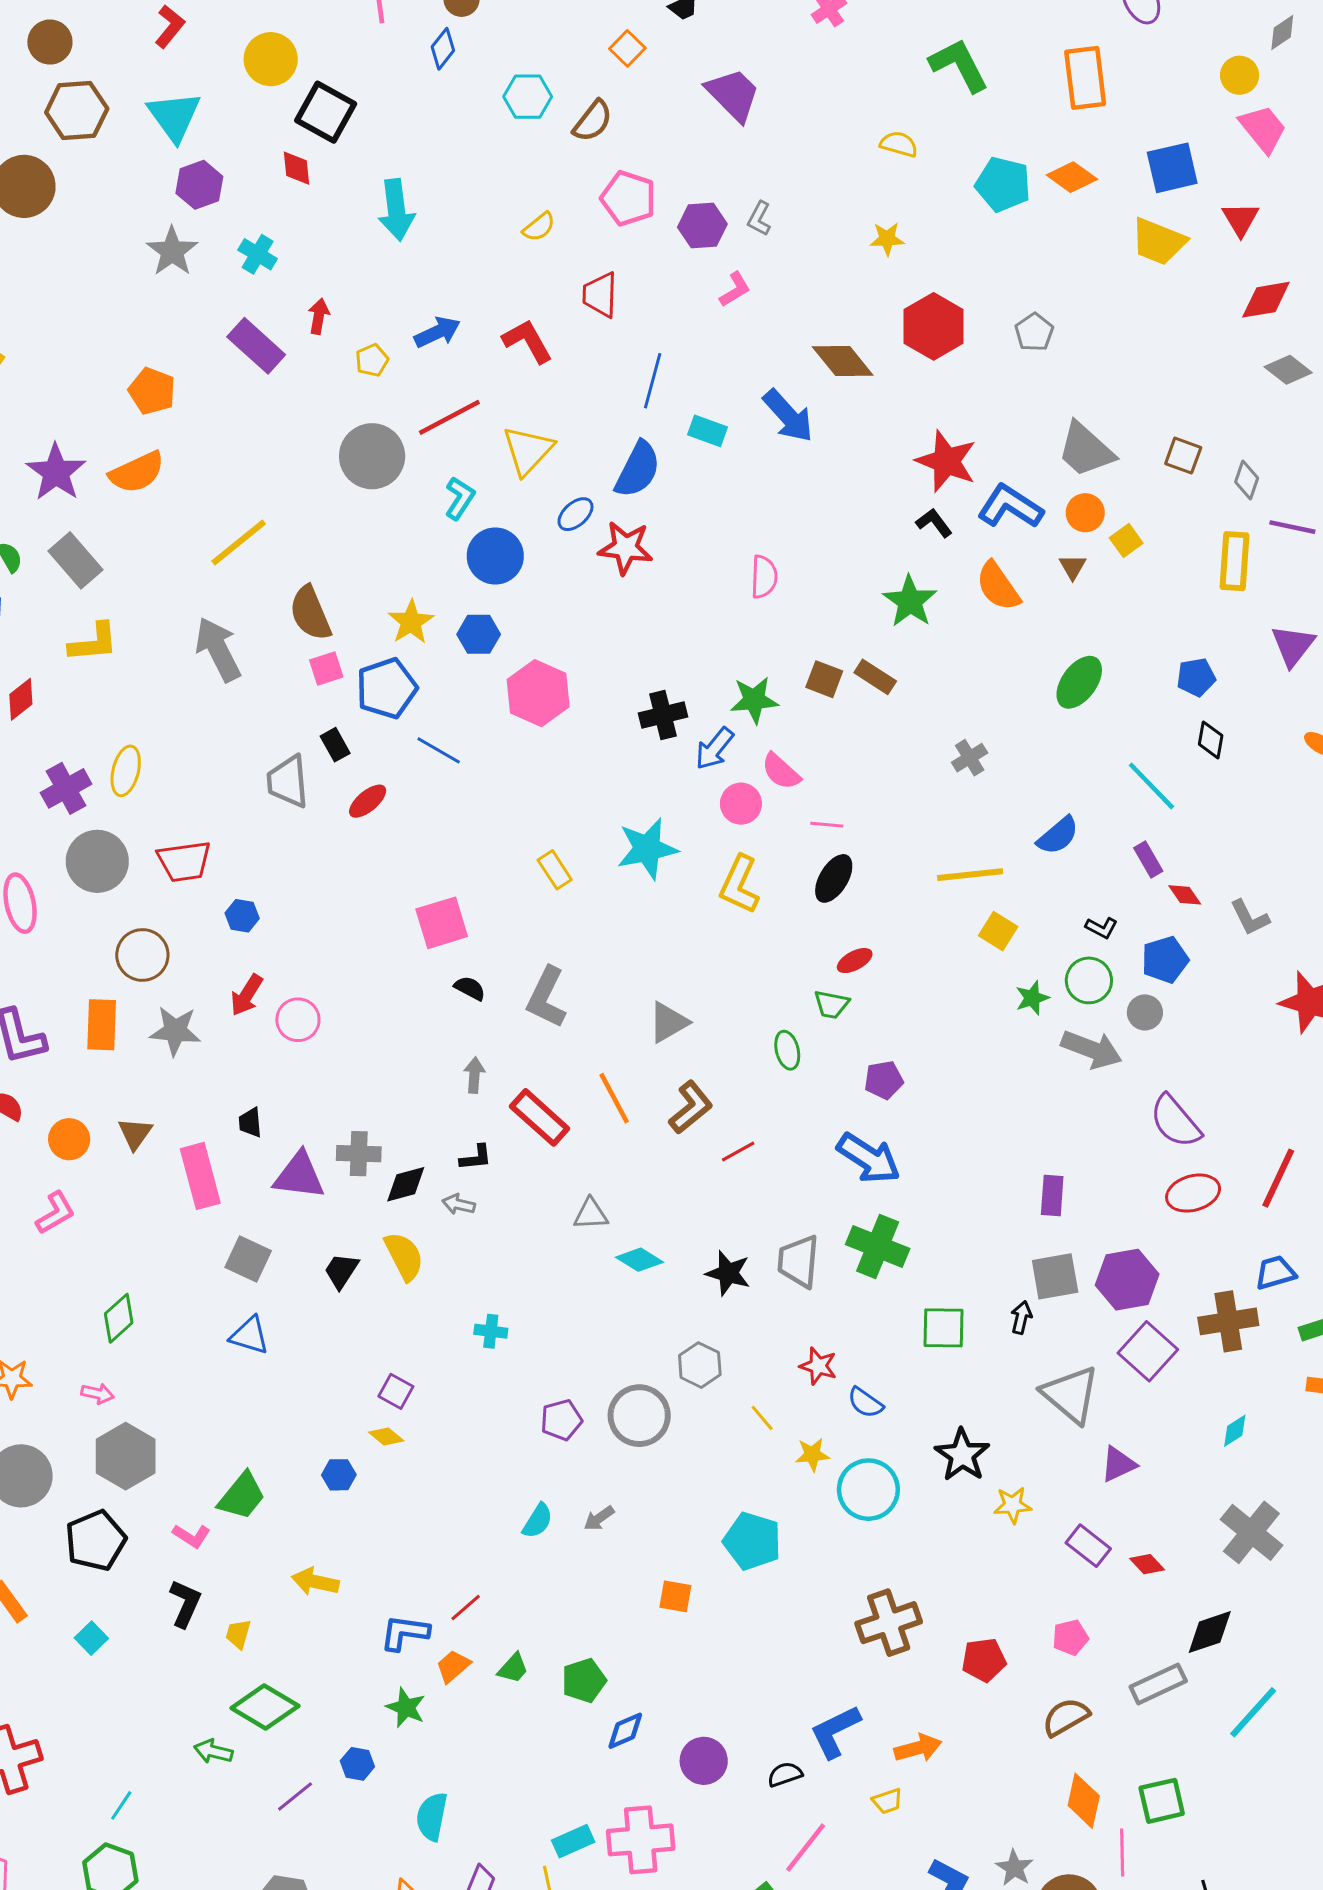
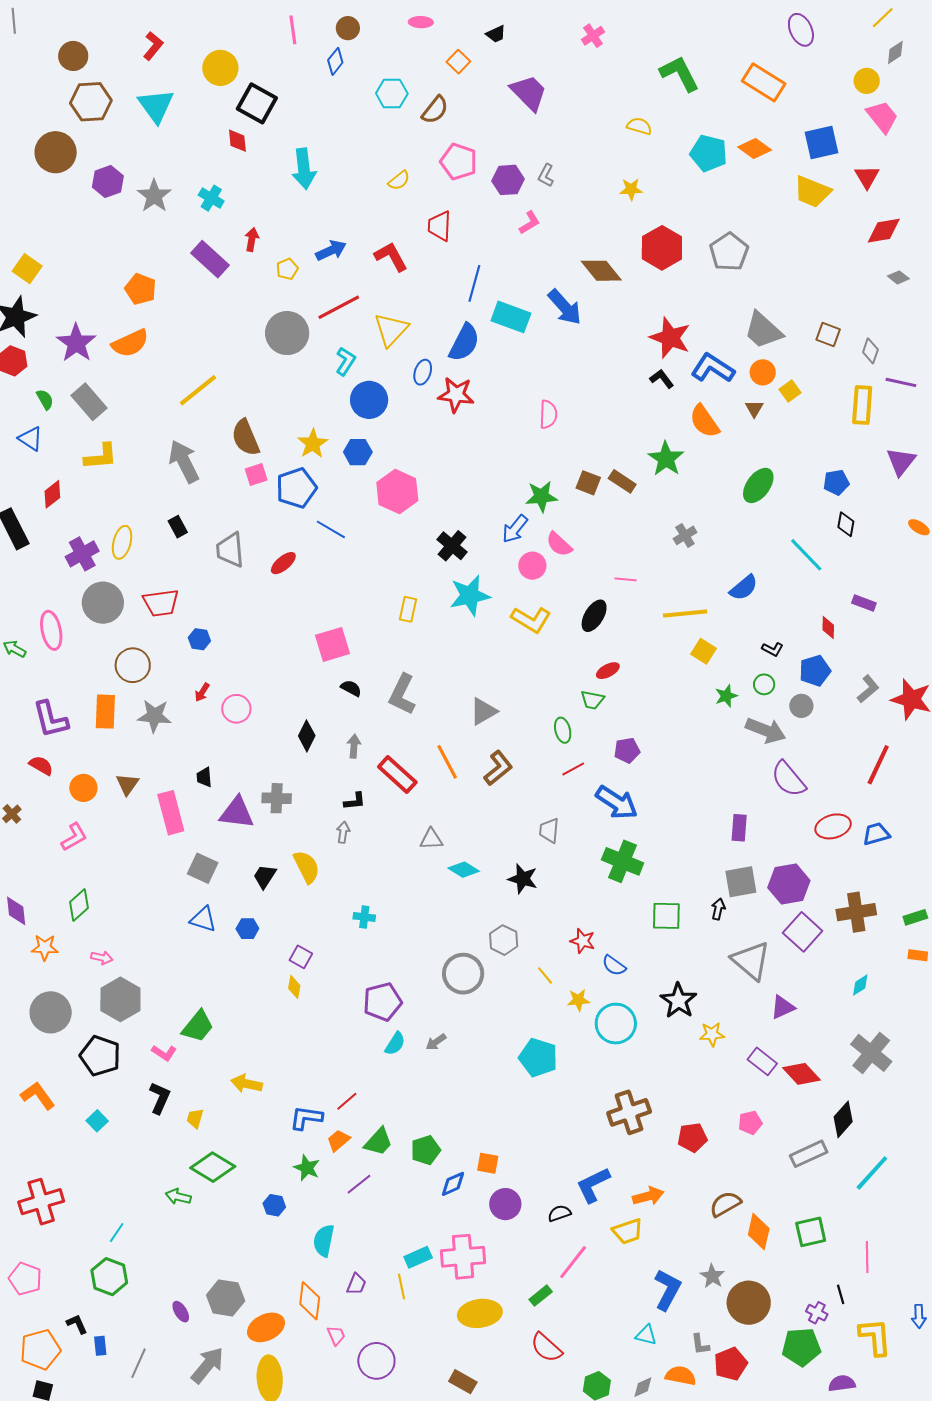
orange rectangle: (1085, 78) -> (764, 82), turned -51
purple hexagon: (199, 185) -> (108, 182), moved
gray pentagon: (1034, 332) -> (729, 252), size x1.5
gray diamond: (1288, 370) -> (898, 277), size x0.7
cyan rectangle: (707, 431) -> (511, 317), size x1.5
blue ellipse: (575, 514) -> (423, 372), turned -30
green star: (910, 601) -> (666, 459), moved
black cross: (663, 715) -> (452, 546), moved, turned -36
black rectangle: (335, 745) -> (178, 527), moved
pink line: (827, 825) -> (626, 579), moved
purple rectangle: (1148, 859) -> (864, 603), moved, turned -40
yellow rectangle: (555, 870) -> (408, 609), turned 45
yellow L-shape: (739, 885) -> (531, 620), turned -84
red diamond: (1185, 895) -> (828, 627), turned 35
gray L-shape: (1250, 918) -> (868, 689), moved, turned -104
green circle: (1089, 980) -> (764, 684), size x0.7
red arrow: (247, 995) -> (202, 692), size x0.7
purple semicircle: (1175, 1121) -> (788, 779), moved
red line: (738, 1152) -> (573, 769), moved
red line: (1278, 1178) -> (878, 765), moved
black diamond: (406, 1184) -> (307, 736), moved, turned -48
gray arrow: (459, 1204) -> (343, 832), turned 85
gray trapezoid: (798, 1261) -> (549, 830), moved, size x0.7
blue trapezoid: (1275, 1273) -> (876, 834), moved
green diamond: (119, 1318) -> (79, 905), moved
purple pentagon: (561, 1420) -> (382, 1002), moved, size x1.4
yellow diamond: (386, 1437) -> (294, 987), turned 60
blue hexagon: (339, 1475) -> (247, 929), moved
black pentagon: (96, 1541) -> (100, 1056), turned -30
red diamond: (1147, 1564) -> (802, 1074), size x1.6
orange square: (675, 1596) -> (488, 1163), moved
black diamond: (1210, 1632) -> (843, 1119), turned -30
green trapezoid: (513, 1668) -> (378, 1142), size x1.4
brown semicircle: (1066, 1717) -> (725, 1204), moved
purple line: (295, 1796) -> (359, 1184), moved
yellow trapezoid: (887, 1801) -> (628, 1231), size x1.5
pink line: (1122, 1852) -> (867, 1257), moved

